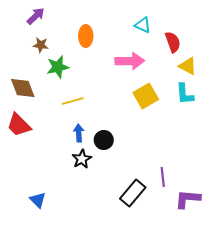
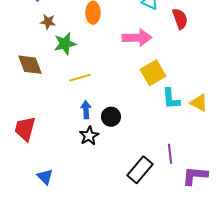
yellow triangle: (188, 66) -> (199, 103), moved
cyan L-shape: (185, 94) -> (171, 99), moved
red trapezoid: (19, 125) -> (25, 129), moved, turned 60

